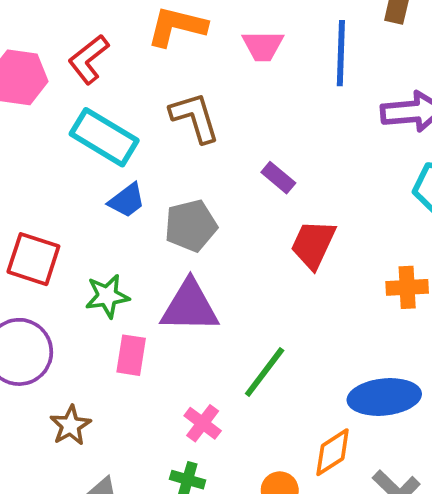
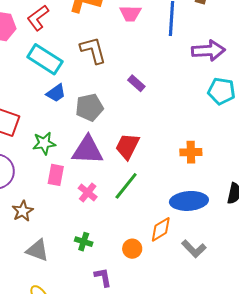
red trapezoid: (313, 244) -> (127, 146), moved
orange cross: (407, 287) -> (191, 152), moved
pink cross: (203, 423) -> (88, 192), moved

